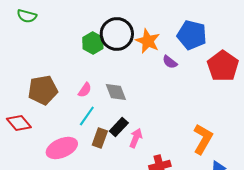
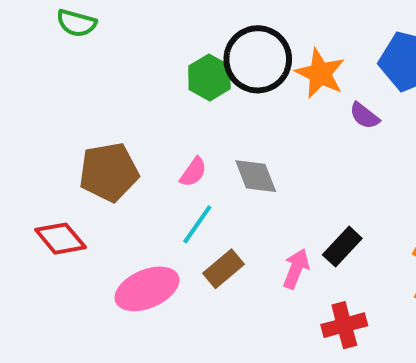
black rectangle: (119, 127) -> (342, 247), moved
brown rectangle: (100, 138) -> (224, 269), turned 30

